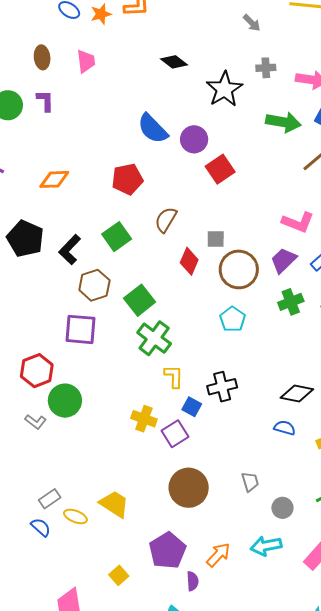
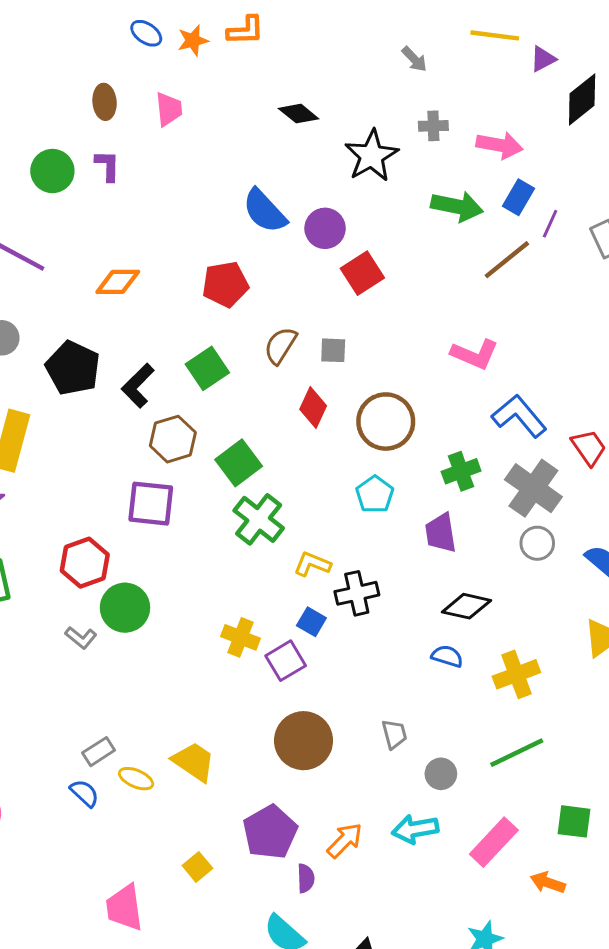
gray square: (216, 239) -> (333, 350), moved
purple trapezoid: (283, 260) -> (441, 533), moved, turned -56
yellow L-shape: (174, 377) -> (312, 564), moved, turned -70

